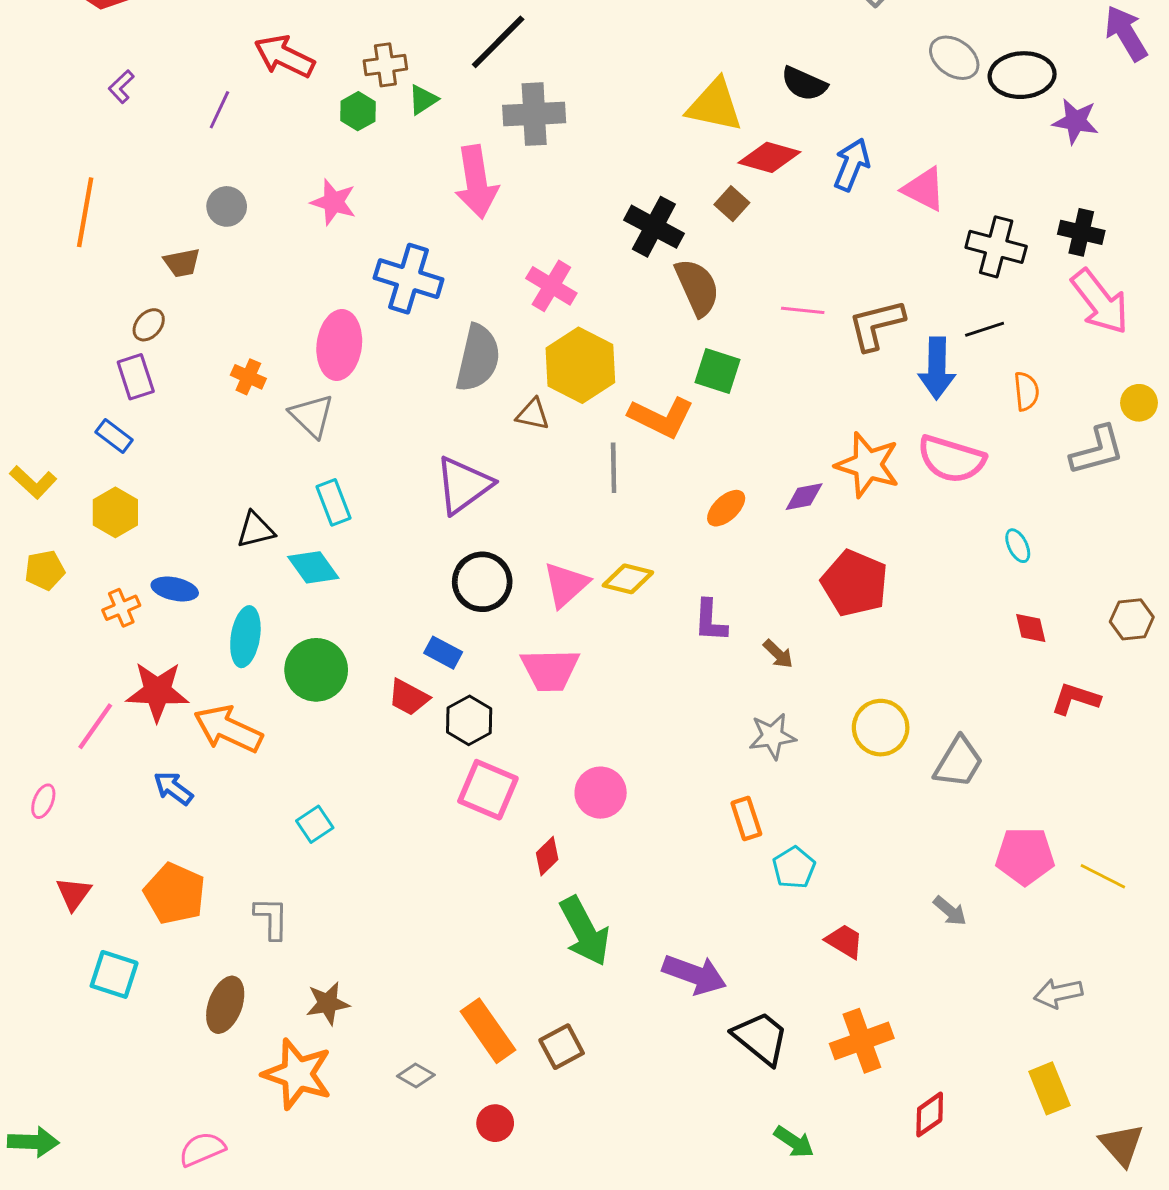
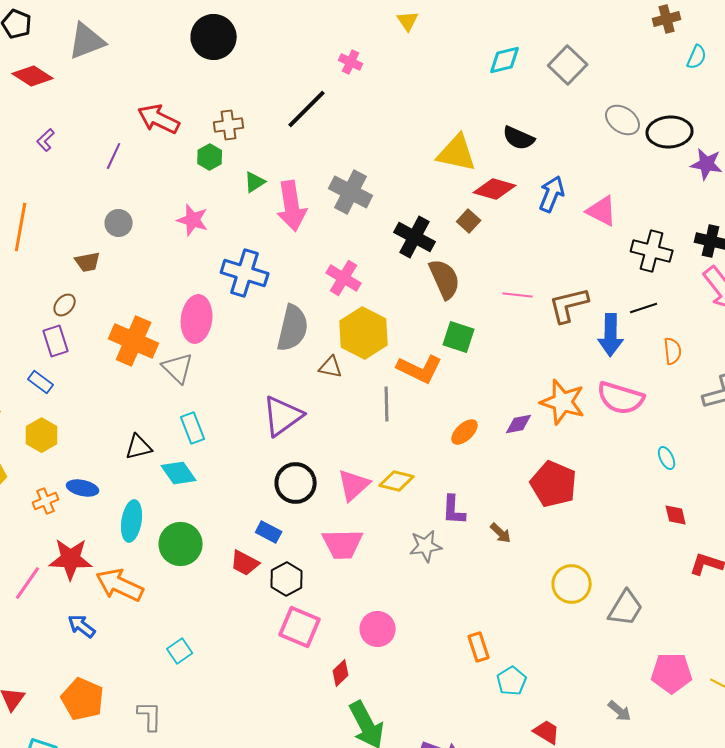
green triangle: (423, 100) -> (255, 182), moved
gray cross: (534, 114) -> (351, 192), moved, turned 30
orange cross: (248, 377) -> (134, 341), size x2.0
gray star: (772, 736) -> (426, 546), moved

